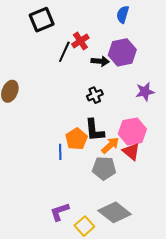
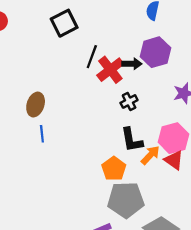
red cross: (80, 41) -> (110, 70), moved, size x1.4
orange pentagon: (76, 139) -> (114, 169), moved
blue line: (60, 152) -> (42, 134), moved
gray pentagon: (104, 168) -> (126, 200), moved, size x1.4

